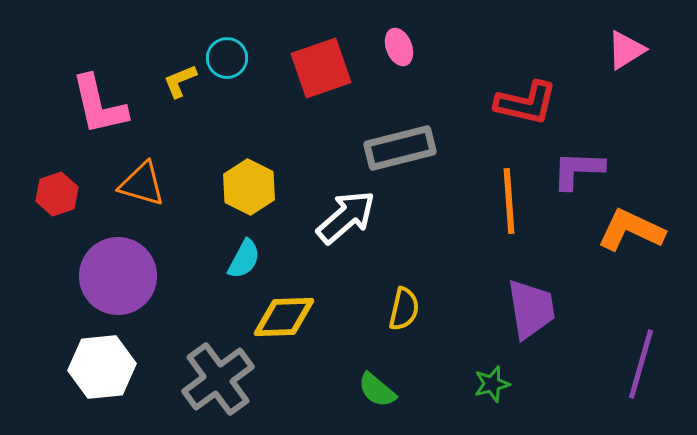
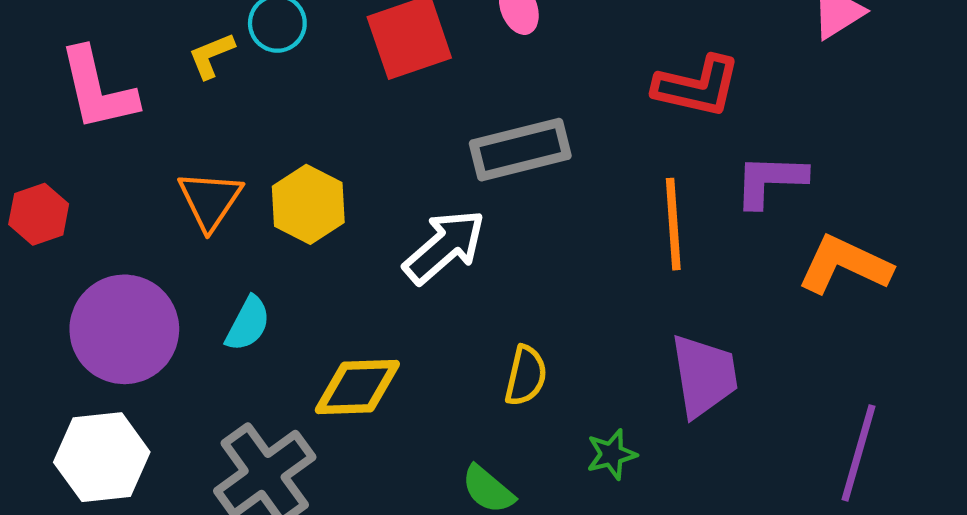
orange triangle: (142, 184) -> (210, 200), moved, turned 48
cyan semicircle: (244, 259) -> (248, 324), moved
green star: (492, 384) -> (612, 454), moved

